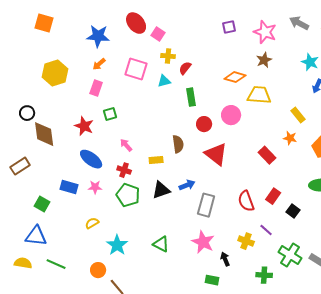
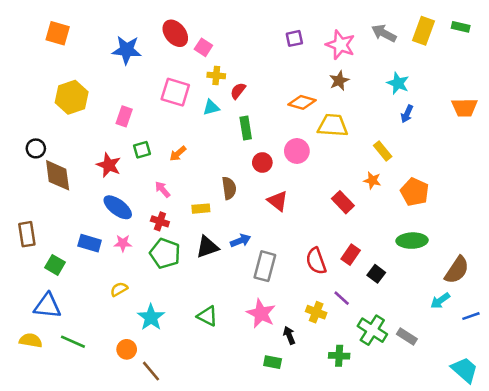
orange arrow: (99, 64) -> (178, 154), moved
red triangle: (216, 154) -> (278, 201), size x0.7
brown rectangle: (20, 166) -> (27, 234), moved, turned -66

